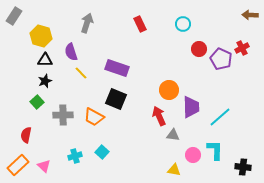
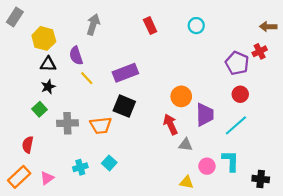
brown arrow: (250, 15) -> (268, 27), moved
red circle: (199, 49) -> (240, 94), moved
purple rectangle: (117, 68) -> (125, 73), turned -40
orange trapezoid: (94, 117) -> (101, 125), turned -35
pink triangle: (44, 166) -> (47, 178), turned 40

